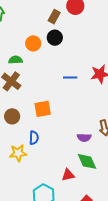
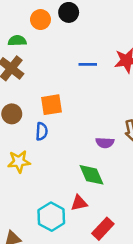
blue semicircle: (34, 138) -> (42, 131), moved
green diamond: (87, 161) -> (91, 175), moved
red triangle: (68, 175) -> (79, 203), moved

